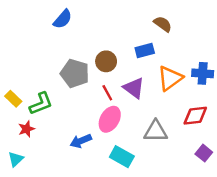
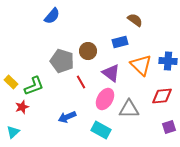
orange triangle: (170, 78) -> (141, 65), turned -40
red line: (107, 93) -> (81, 82), moved
pink ellipse: (110, 119) -> (105, 99), moved
purple square: (204, 153) -> (169, 127), turned 32

